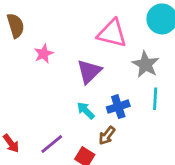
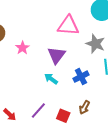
cyan arrow: (86, 111) -> (51, 79), moved
brown arrow: (107, 136) -> (84, 107), moved

